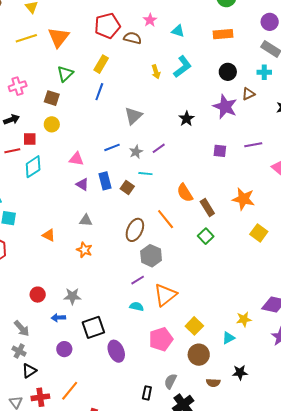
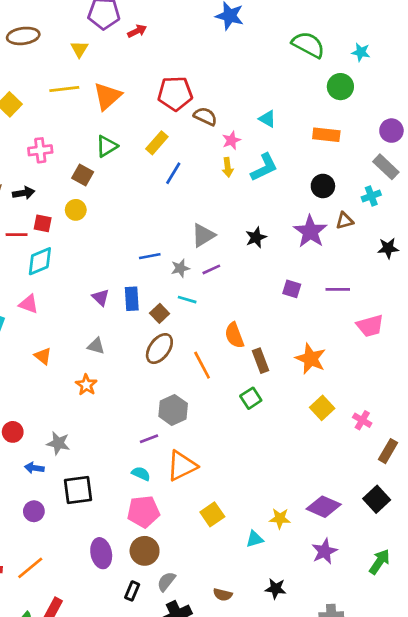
pink star: (150, 20) -> (231, 140), moved
cyan cross: (264, 72) -> (371, 196), turned -32
blue line: (99, 92) -> (173, 173), moved
gray triangle: (133, 116) -> (203, 235), moved
pink triangle: (76, 159) -> (29, 304), moved
brown ellipse: (135, 230) -> (159, 349), moved
pink pentagon: (161, 339) -> (143, 512), moved
purple ellipse: (116, 351) -> (101, 553), moved
brown circle: (199, 355) -> (145, 551), moved
black star: (240, 372) -> (276, 589), moved

